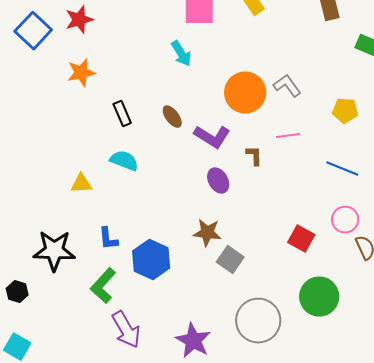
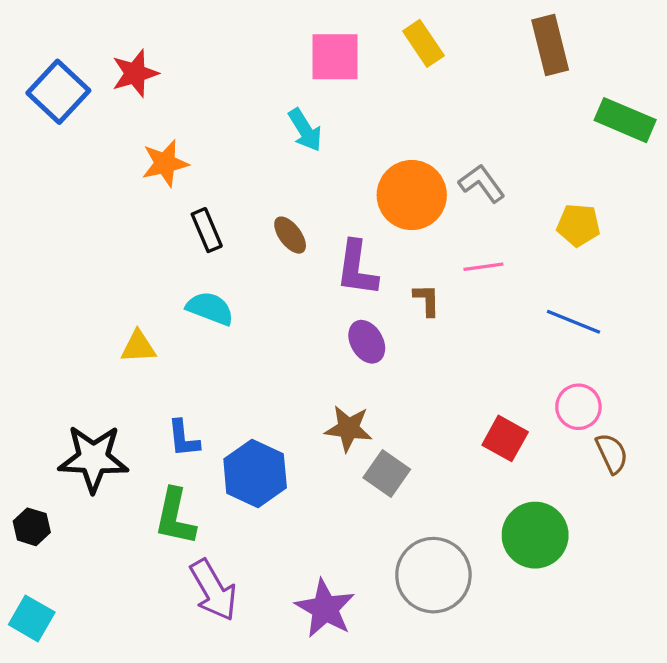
orange star: (81, 73) -> (165, 163), moved
purple L-shape: (212, 137) -> (357, 268), turned 66
green L-shape: (103, 286) -> (175, 517), turned -30

